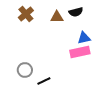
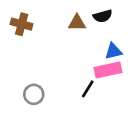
brown cross: (26, 14) -> (22, 24), moved, turned -35
black line: (44, 81) -> (88, 89), moved, turned -32

